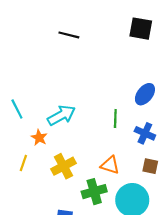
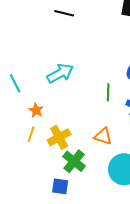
cyan arrow: (61, 115) -> (60, 73), moved
yellow line: (23, 163) -> (31, 134), moved
green cross: (94, 192) -> (74, 161), moved, turned -35

